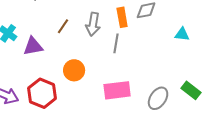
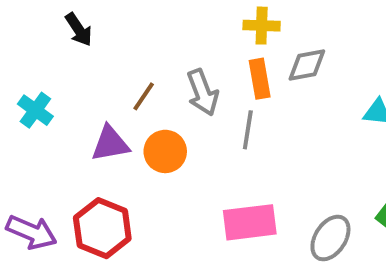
gray arrow: (93, 24) -> (203, 92), turned -30
purple triangle: (33, 46) -> (110, 144), moved
orange circle: (74, 70) -> (165, 151), moved

